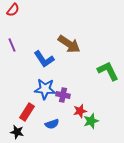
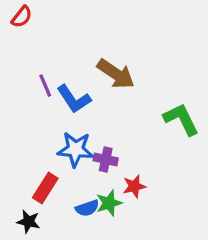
purple line: (12, 45) -> (45, 86), moved
green star: (91, 121) -> (109, 203), moved

